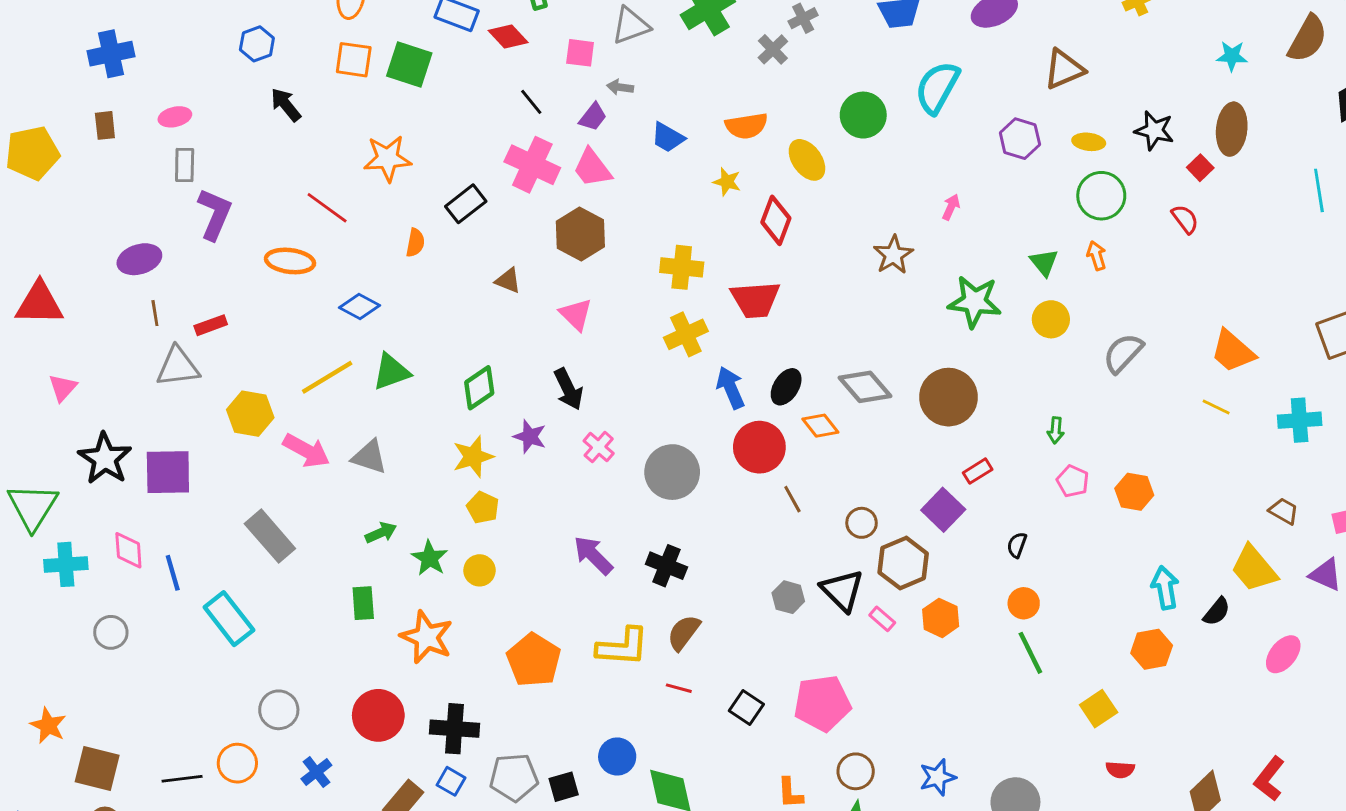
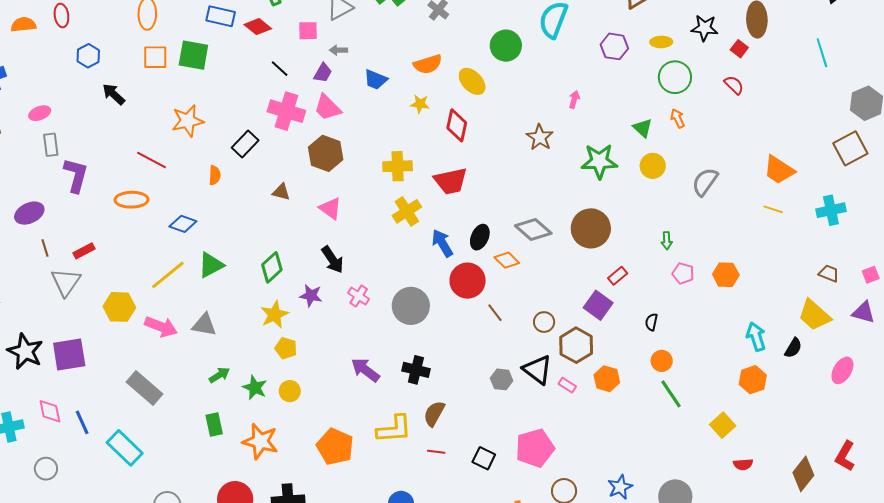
gray triangle: (178, 367) -> (66, 282), turned -40

